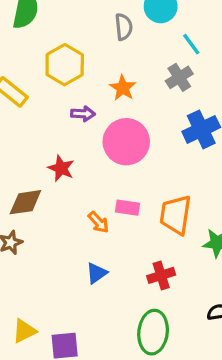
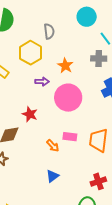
gray semicircle: (124, 27) -> (49, 31), moved
gray cross: (179, 77) -> (99, 59), turned 35
red cross: (161, 275) -> (98, 181), moved

